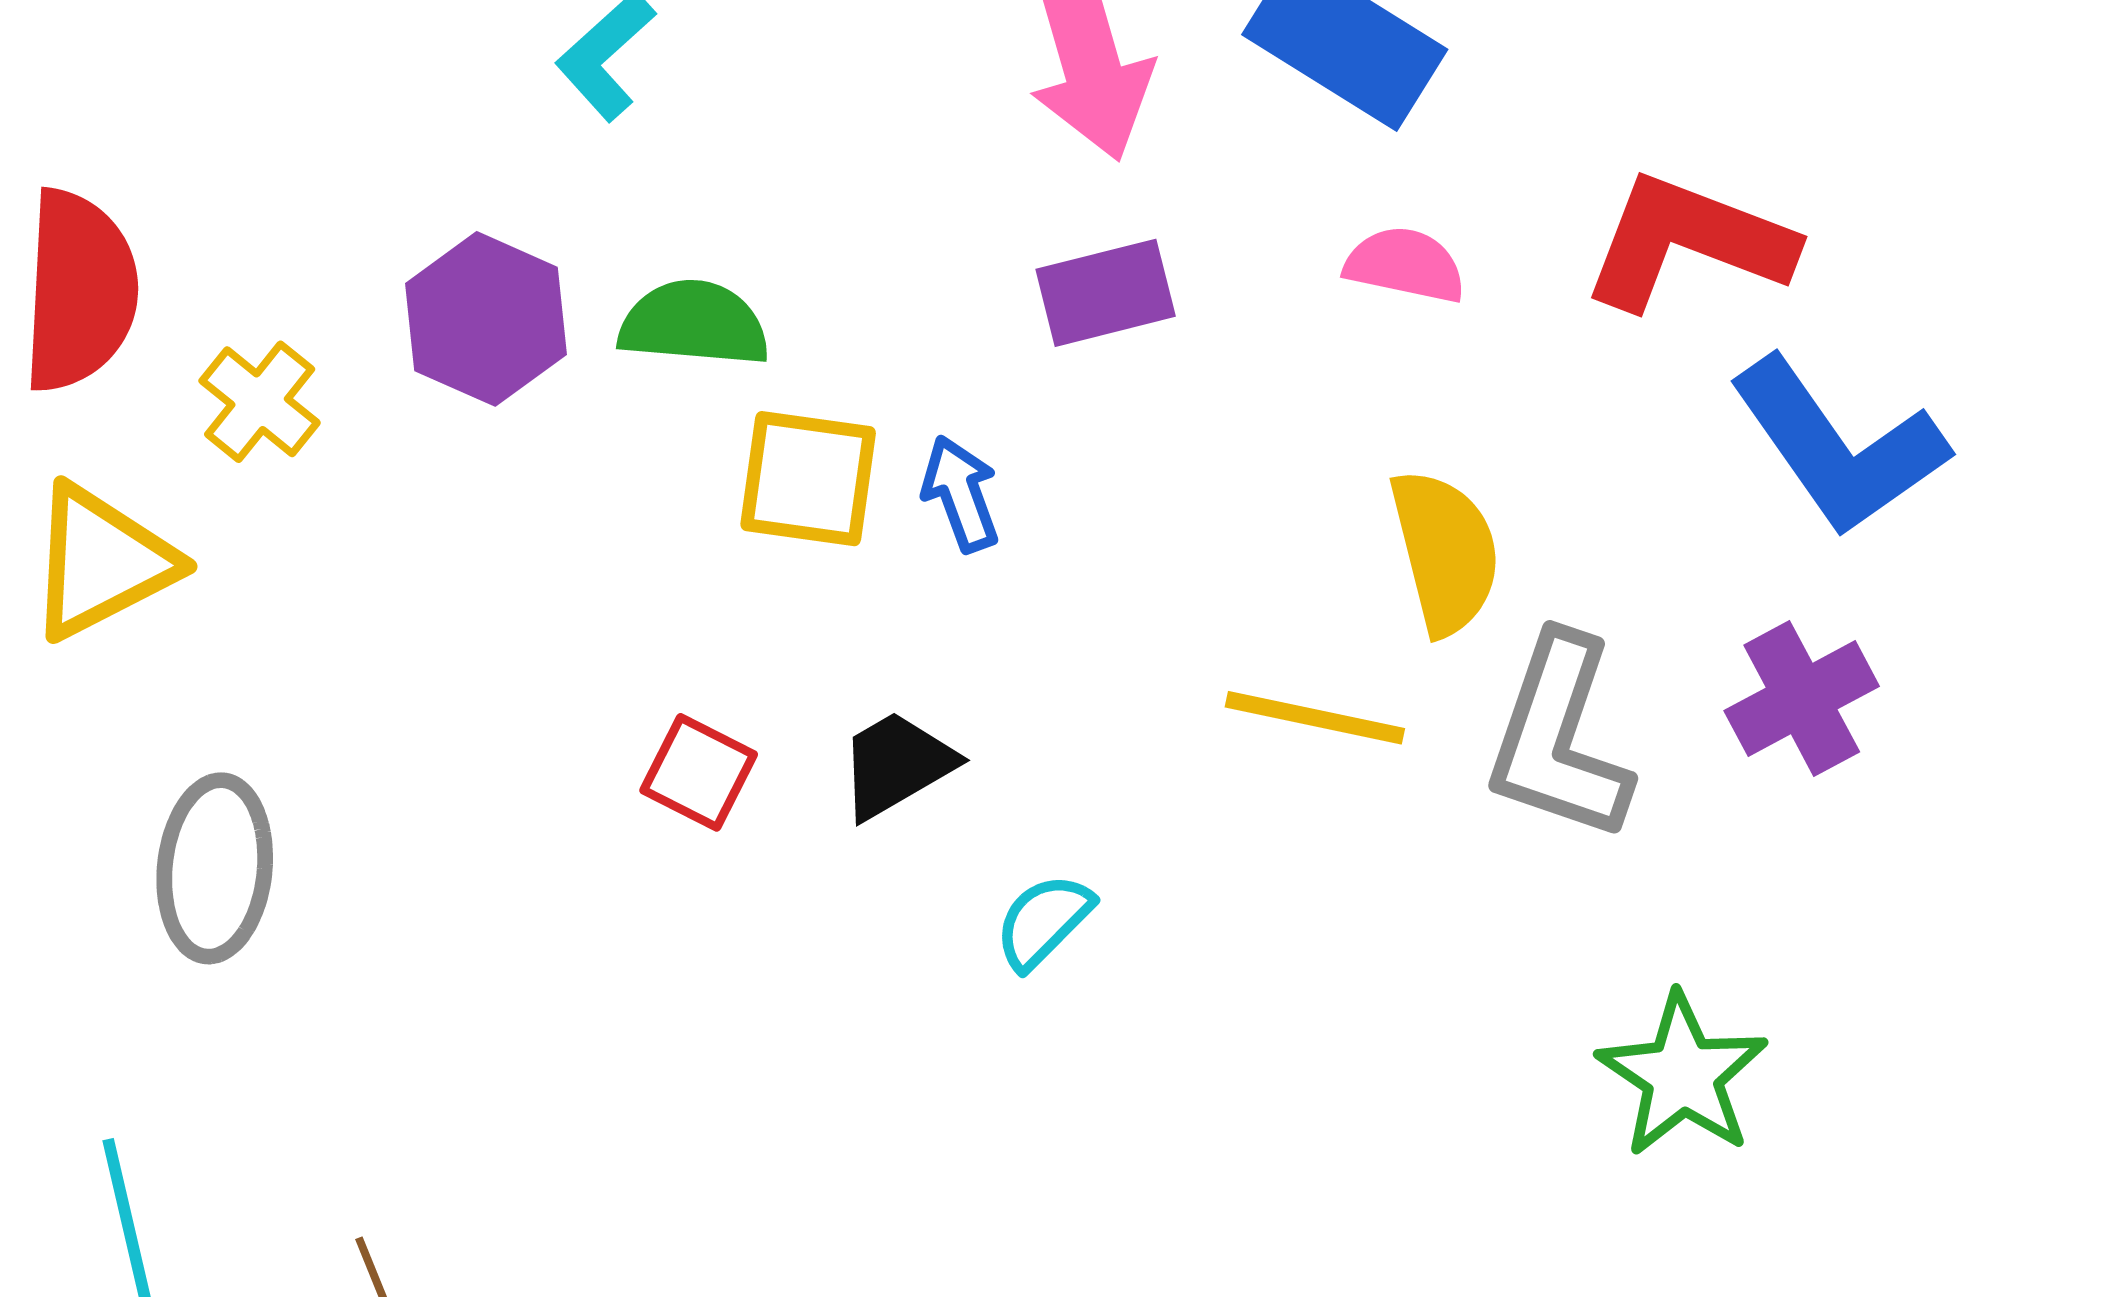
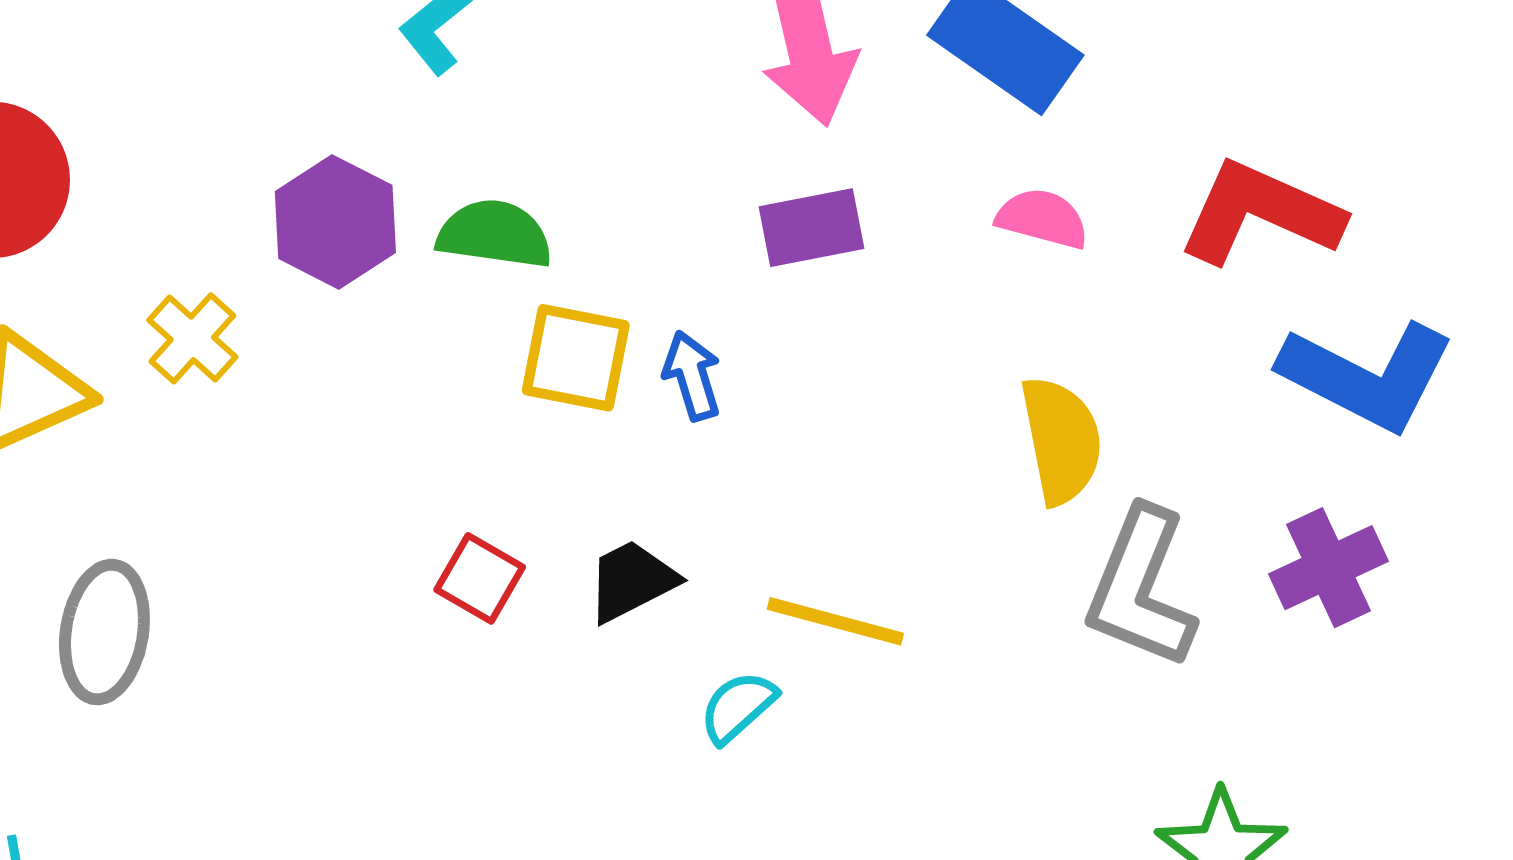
yellow cross: (260, 402) -> (192, 338), moved
blue L-shape: (1838, 447) -> (1367, 376), turned -31
yellow line: (1315, 718) -> (835, 621), moved

